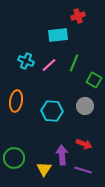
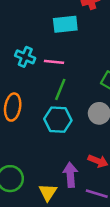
green line: (74, 63) -> (60, 89), moved
pink line: (49, 65) -> (54, 62), turned 49

